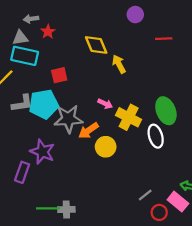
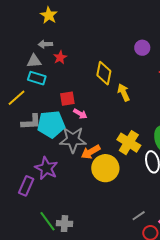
yellow diamond: (96, 45) -> (104, 73), turned 30
cyan rectangle: (25, 56) -> (37, 78), size x0.7
pink arrow: (105, 104) -> (80, 114), moved
yellow circle: (106, 147) -> (105, 168), size x1.4
green line: (48, 208) -> (48, 221), turned 50

